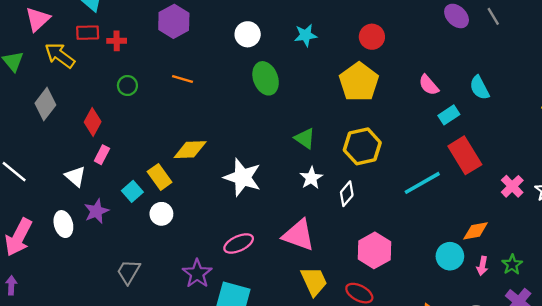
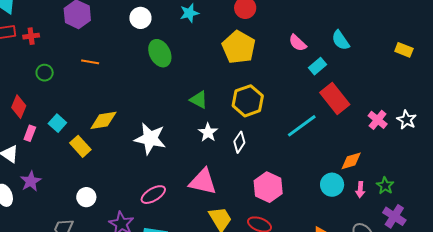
cyan square: (132, 191) -> (57, 123), moved
white circle: (161, 214) -> (86, 197), moved

